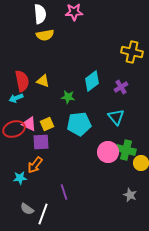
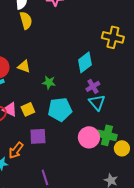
yellow semicircle: (45, 35) -> (26, 20), turned -96
cyan diamond: (92, 81) -> (85, 62), moved
purple cross: (121, 87) -> (93, 86), moved
purple square: (41, 142) -> (38, 136), moved

